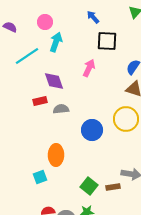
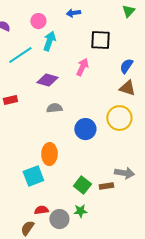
blue arrow: (93, 17) -> (73, 13), moved, turned -56
purple diamond: (54, 81) -> (47, 80), turned -55
red rectangle: (40, 101) -> (10, 100), moved
cyan square: (40, 177) -> (33, 176), size x1.5

